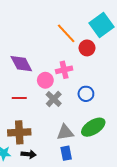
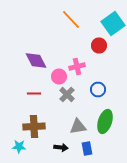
orange line: (66, 33) -> (71, 20), moved
green ellipse: (93, 127) -> (105, 122), turned -40
blue rectangle: (66, 153) -> (87, 148), moved
black arrow: (29, 154) -> (61, 148), moved

